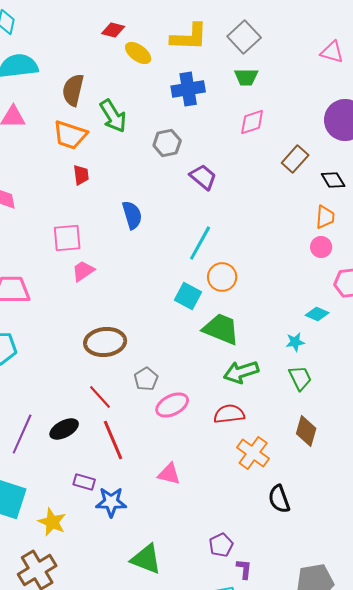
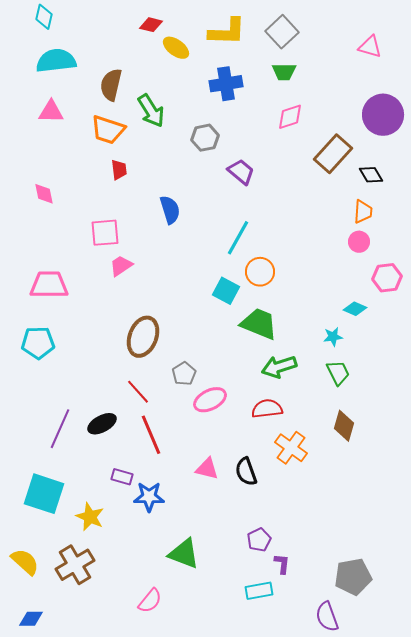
brown rectangle: (295, 159) -> (333, 154), size x1.4
brown ellipse: (105, 342) -> (143, 337), turned -63
black semicircle: (279, 499) -> (246, 472), moved

